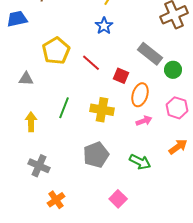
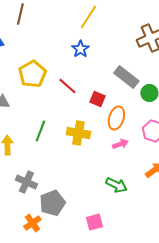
gray pentagon: (96, 155) -> (52, 203), moved
gray cross: (39, 166) -> (26, 182), moved
pink square: (118, 199) -> (94, 222), turned 30

